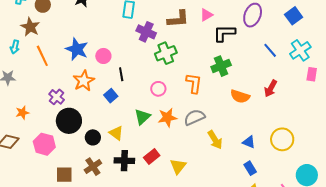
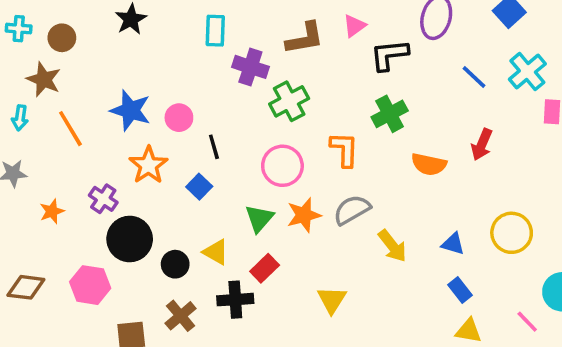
pink circle: (158, 89) -> (282, 166), size x1.5
orange star: (22, 113) -> (52, 211), moved
red rectangle: (152, 157) -> (265, 268), moved

